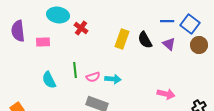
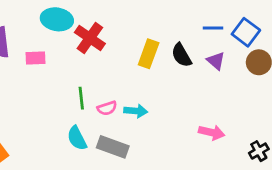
red cross: (81, 28) -> (90, 38), size x1.5
cyan semicircle: (49, 80) -> (77, 138), moved

